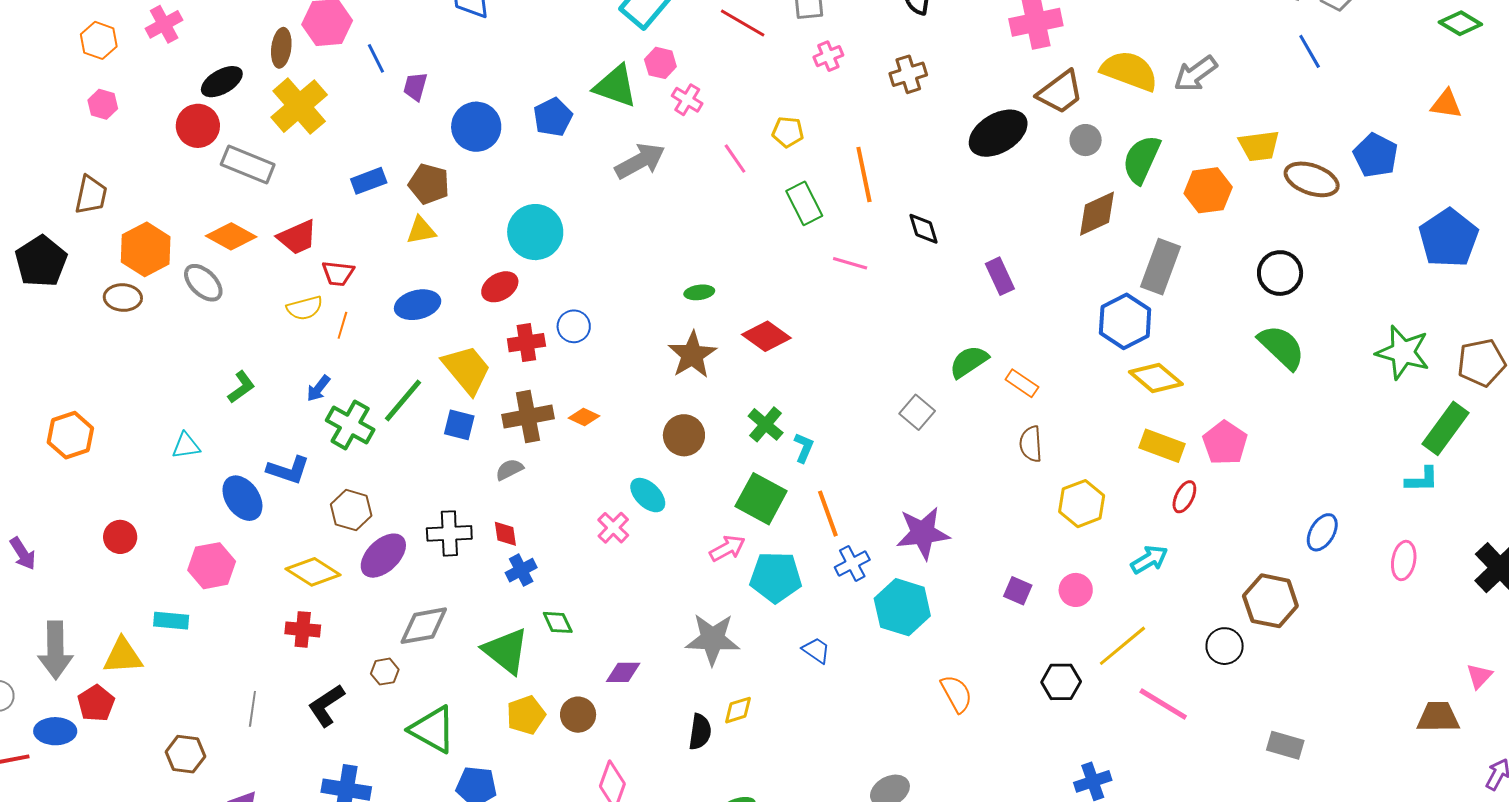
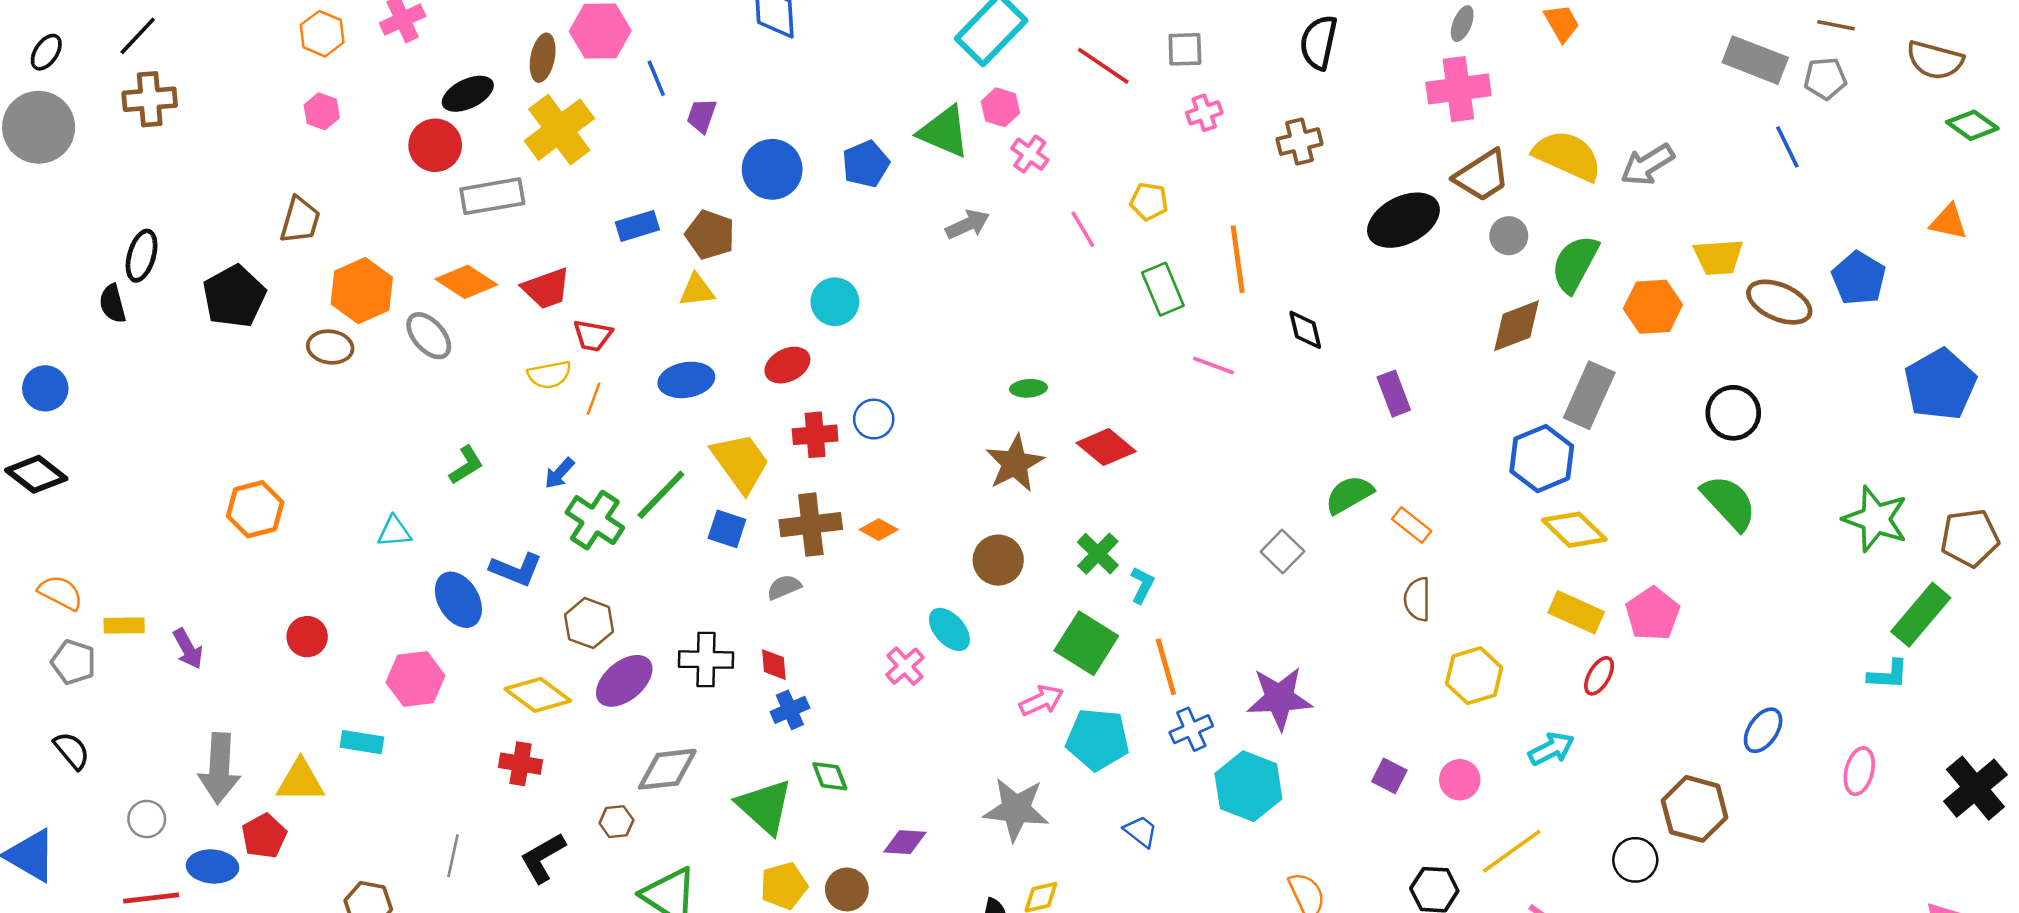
gray arrow: (640, 161) -> (968, 224), size x0.7
gray rectangle: (248, 165) -> (492, 196), turned -36
cyan circle: (535, 232) -> (835, 302), size x0.7

